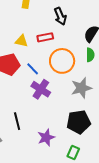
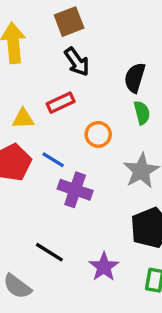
orange circle: (62, 61) -> (98, 134), size x0.6
black line: (17, 121) -> (49, 252), turned -30

